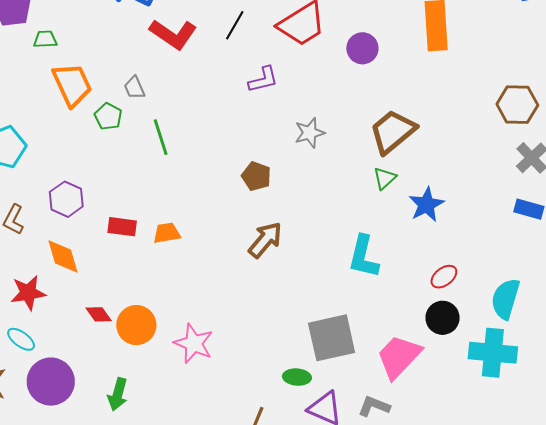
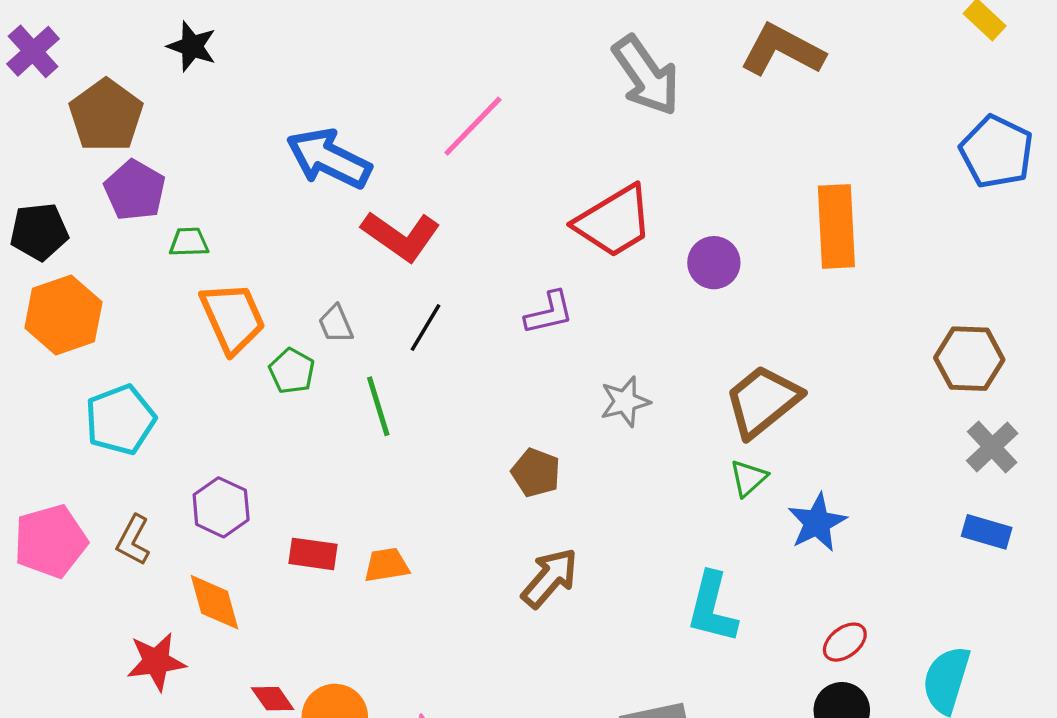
black line: (235, 25) -> (426, 328), moved

